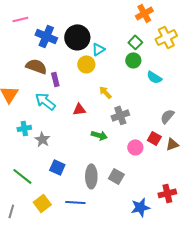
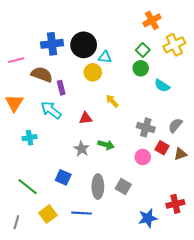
pink line: (20, 19) -> (16, 60), moved
blue cross: (46, 36) -> (52, 44), turned -30
cyan triangle: (98, 49) -> (105, 57), turned 40
gray cross: (120, 115) -> (146, 127), moved, turned 36
gray star: (42, 139) -> (82, 149), moved

